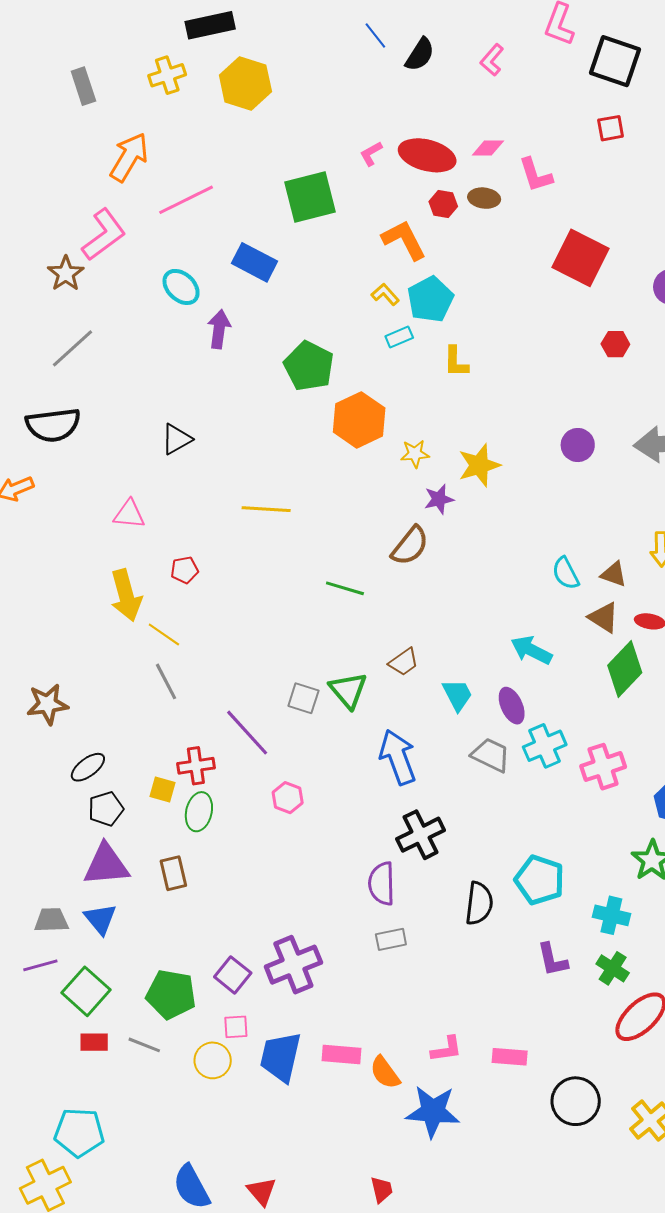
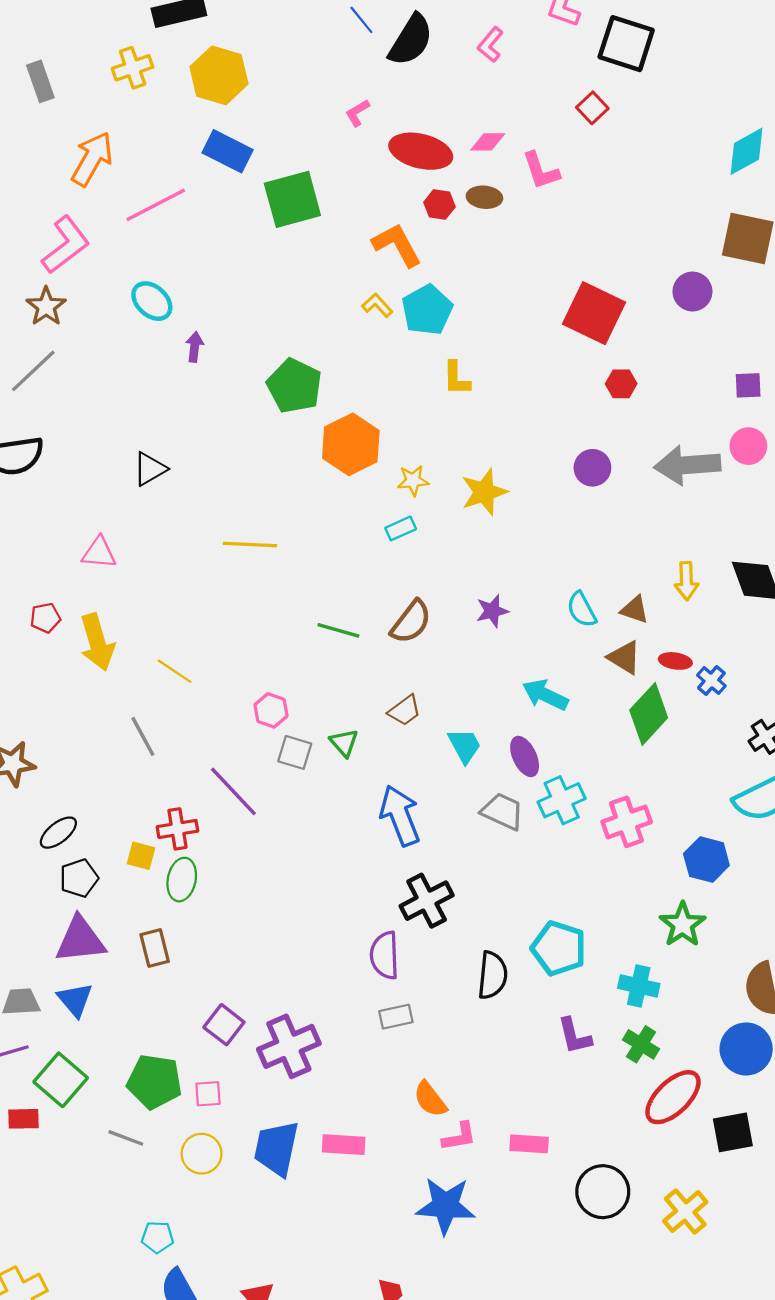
black semicircle: (420, 54) -> (411, 40), size x1.4
red square: (611, 128) -> (592, 108), moved, turned -32
pink L-shape: (371, 154) -> (357, 113), moved
red square: (580, 258) -> (594, 313), moved
blue rectangle: (255, 262) -> (228, 151), moved
brown star: (66, 274) -> (46, 306), moved
purple arrow: (219, 329) -> (195, 347), size x0.7
cyan rectangle: (399, 337) -> (401, 528), moved
red hexagon: (615, 344) -> (621, 384), moved
purple star: (439, 499) -> (492, 611), moved
brown semicircle: (410, 546) -> (411, 622), moved
red pentagon: (184, 570) -> (45, 618), moved
yellow line: (164, 634) -> (174, 671), moved
green triangle: (348, 690) -> (344, 743), size x0.7
pink hexagon: (288, 798) -> (271, 710), moved
purple square: (233, 975) -> (224, 1025), moved
pink square: (236, 1027) -> (208, 1094), moved
red rectangle: (94, 1042) -> (24, 1119), moved
orange semicircle: (385, 1073) -> (430, 1099), moved
cyan pentagon: (79, 1132) -> (157, 1237), moved, size x0.6

